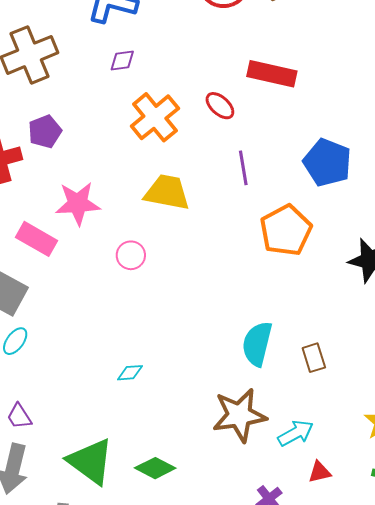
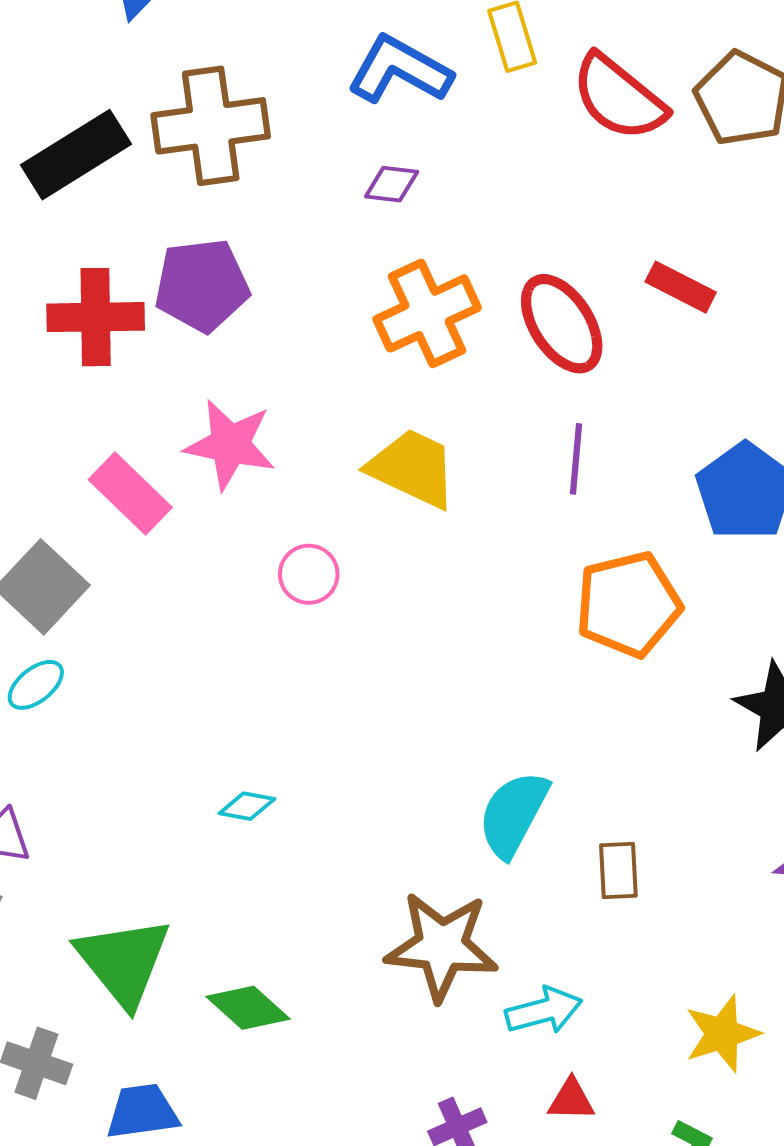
red rectangle: (272, 74) -> (681, 287), size x0.7
red ellipse: (220, 106) -> (562, 324), size x1.6
purple pentagon: (45, 132) -> (202, 285), size x1.4

